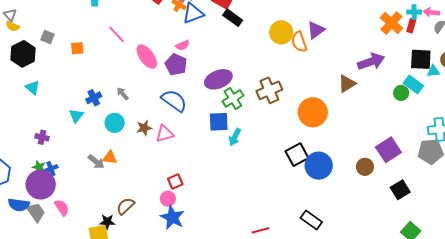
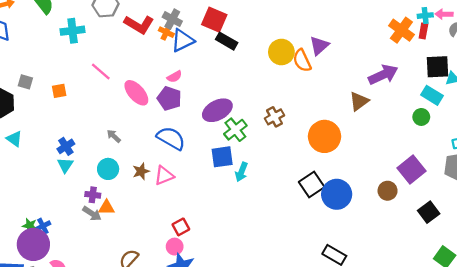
brown cross: (269, 90) -> (274, 117), size x0.7
green circle: (401, 93) -> (421, 117), moved
blue cross: (94, 98) -> (66, 146), moved
purple cross: (42, 137) -> (93, 195), moved

